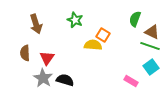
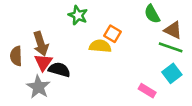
green semicircle: (135, 19) -> (152, 14), turned -49
brown arrow: (36, 24) -> (41, 44), moved
black semicircle: (65, 80) -> (59, 70), moved

